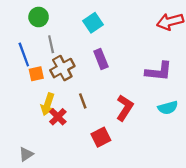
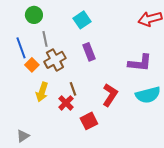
orange square: (36, 74) -> (32, 65), turned -32
cyan semicircle: (168, 108) -> (148, 95), size x1.4
red cross: (58, 117) -> (66, 103), moved

